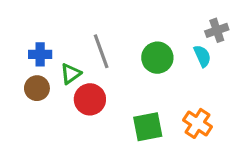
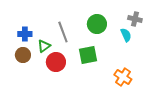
gray cross: (217, 30) -> (135, 19), turned 32
green circle: (157, 58) -> (97, 24), moved
green square: (148, 127) -> (88, 55), moved

